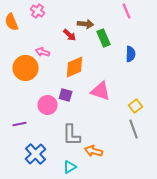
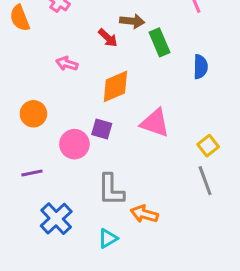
orange circle: (26, 68) -> (33, 114), moved, size x0.7

